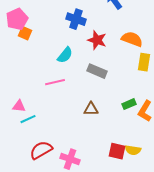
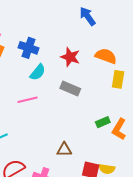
blue cross: (76, 19) -> (29, 48), moved
brown triangle: (91, 109) -> (64, 150), moved

